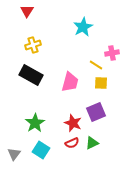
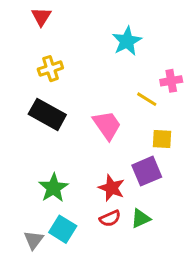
pink trapezoid: (70, 82) -> (107, 125), turned -50
yellow square: (101, 83) -> (162, 139), moved
gray triangle: (14, 154) -> (34, 240), moved

